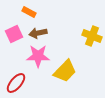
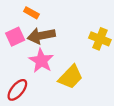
brown arrow: (38, 33) -> (41, 36), size x1.4
pink star: (38, 56) -> (41, 61), turned 30

